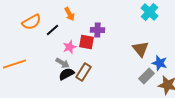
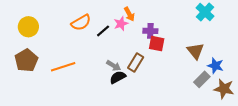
orange arrow: (70, 14) -> (129, 14), moved
red square: (87, 42) -> (157, 44), moved
pink star: (70, 47) -> (121, 24), moved
brown rectangle: (84, 72) -> (136, 62), moved

